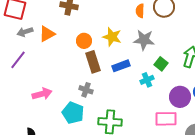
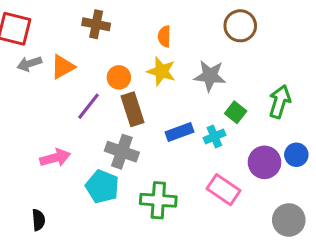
orange semicircle: (140, 11) -> (164, 36), moved
purple line: (18, 60) -> (89, 106), moved
blue rectangle: (121, 66) -> (180, 132), moved
gray cross: (86, 90) -> (122, 152), size x1.5
pink rectangle: (166, 119) -> (224, 190), moved, turned 35

